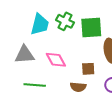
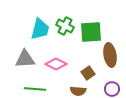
pink diamond: (56, 60) -> (56, 64), turned -35
brown square: (88, 69) -> (88, 73), turned -32

